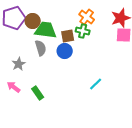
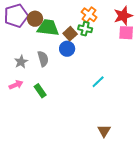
brown square: (68, 36) -> (70, 34), turned -32
gray semicircle: (41, 48) -> (43, 59), moved
pink arrow: (14, 87) -> (16, 85), turned 120

